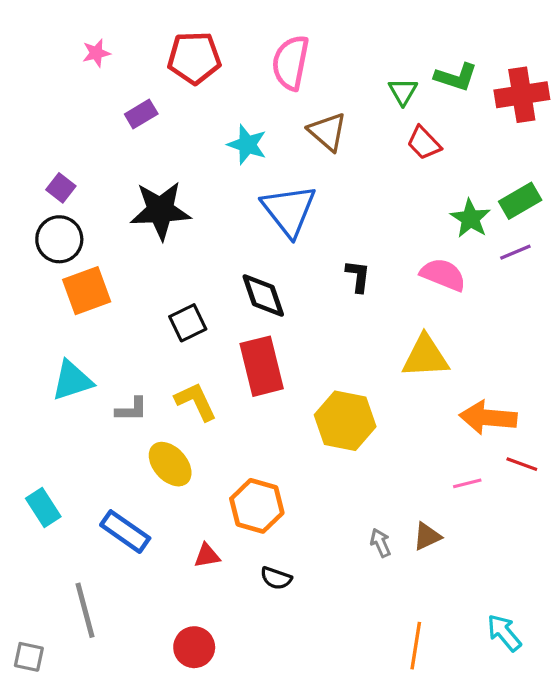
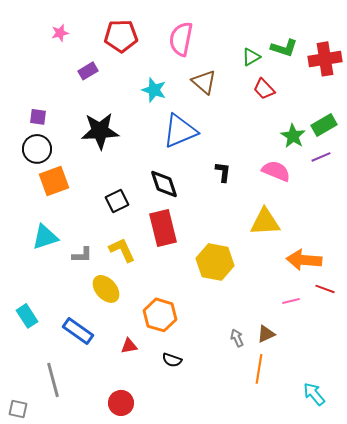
green triangle: (403, 92) -> (251, 57), turned 30
purple square: (61, 188) -> (38, 117), turned -30
blue triangle: (289, 210) -> (180, 131), turned 45
orange line: (416, 646) -> (259, 369), moved

